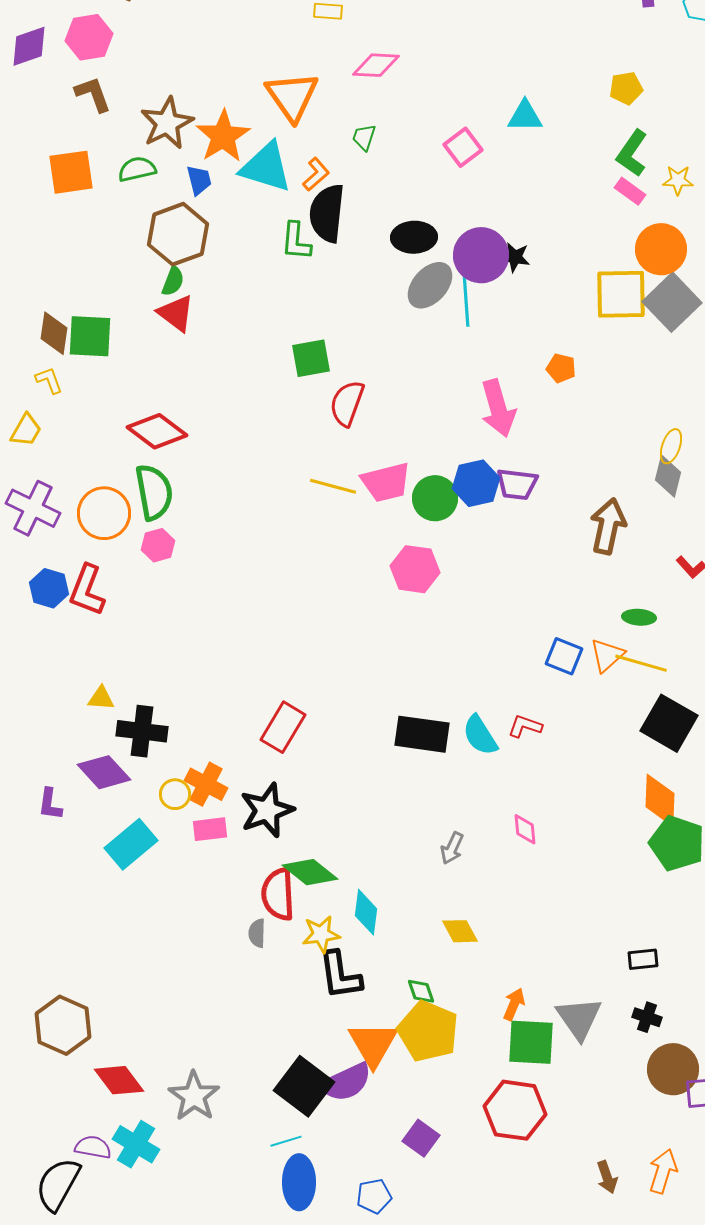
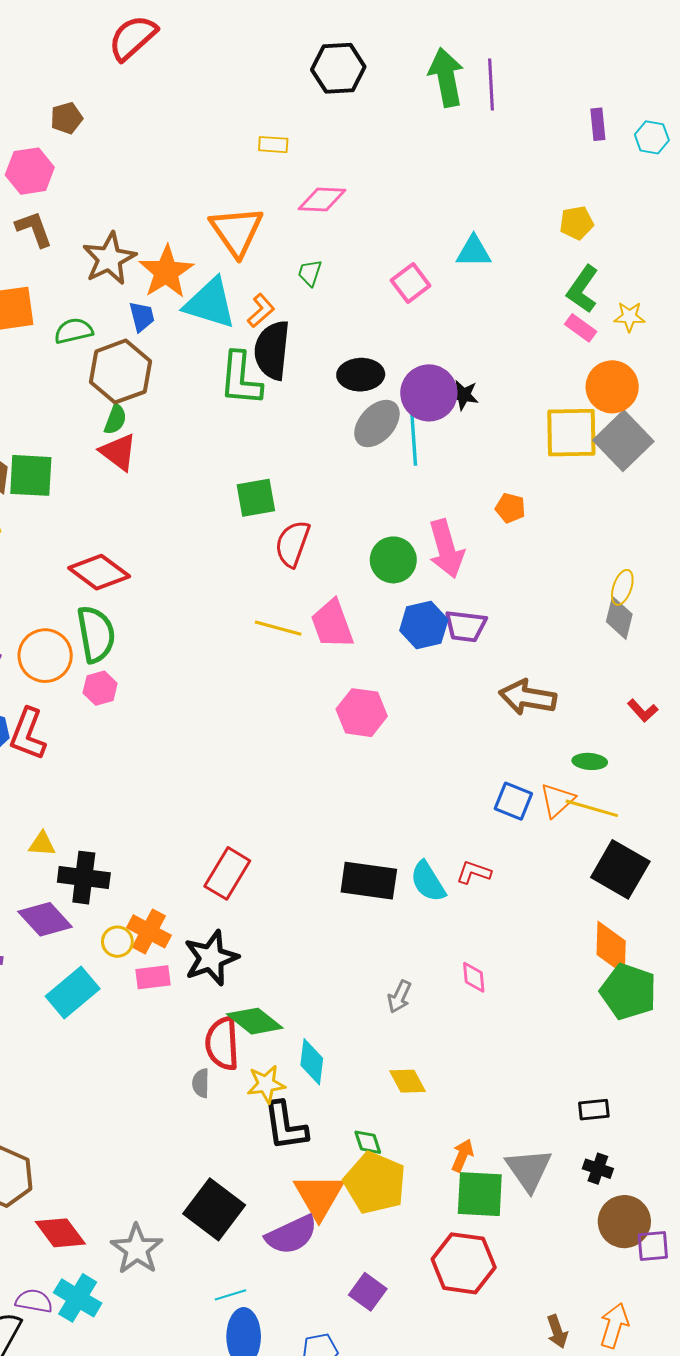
green semicircle: (137, 169) -> (74, 331), moved
green L-shape: (296, 241) -> (241, 379), size x1.4
pink trapezoid: (386, 482) -> (332, 624), turned 84
green circle: (435, 498) -> (393, 560), moved
brown arrow: (608, 526) -> (528, 697), moved, turned -92
black square: (304, 1086) -> (214, 1209), moved

